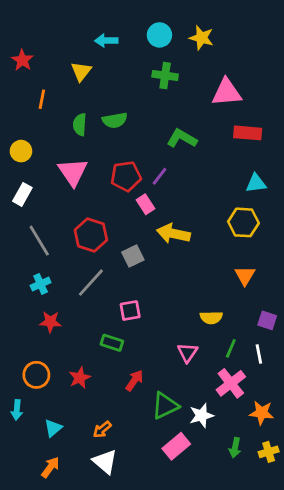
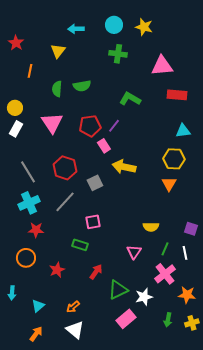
white rectangle: (22, 194) -> (16, 129), moved
orange triangle: (245, 276) -> (169, 184), moved
cyan cross: (41, 284) -> (29, 203), size x1.5
orange circle: (36, 375) -> (26, 258), moved

